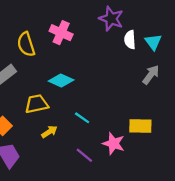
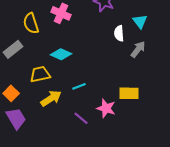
white semicircle: (130, 40) -> (119, 33), moved
cyan line: (82, 118) -> (79, 86), turned -56
yellow arrow: (49, 132) -> (51, 98), size x1.5

